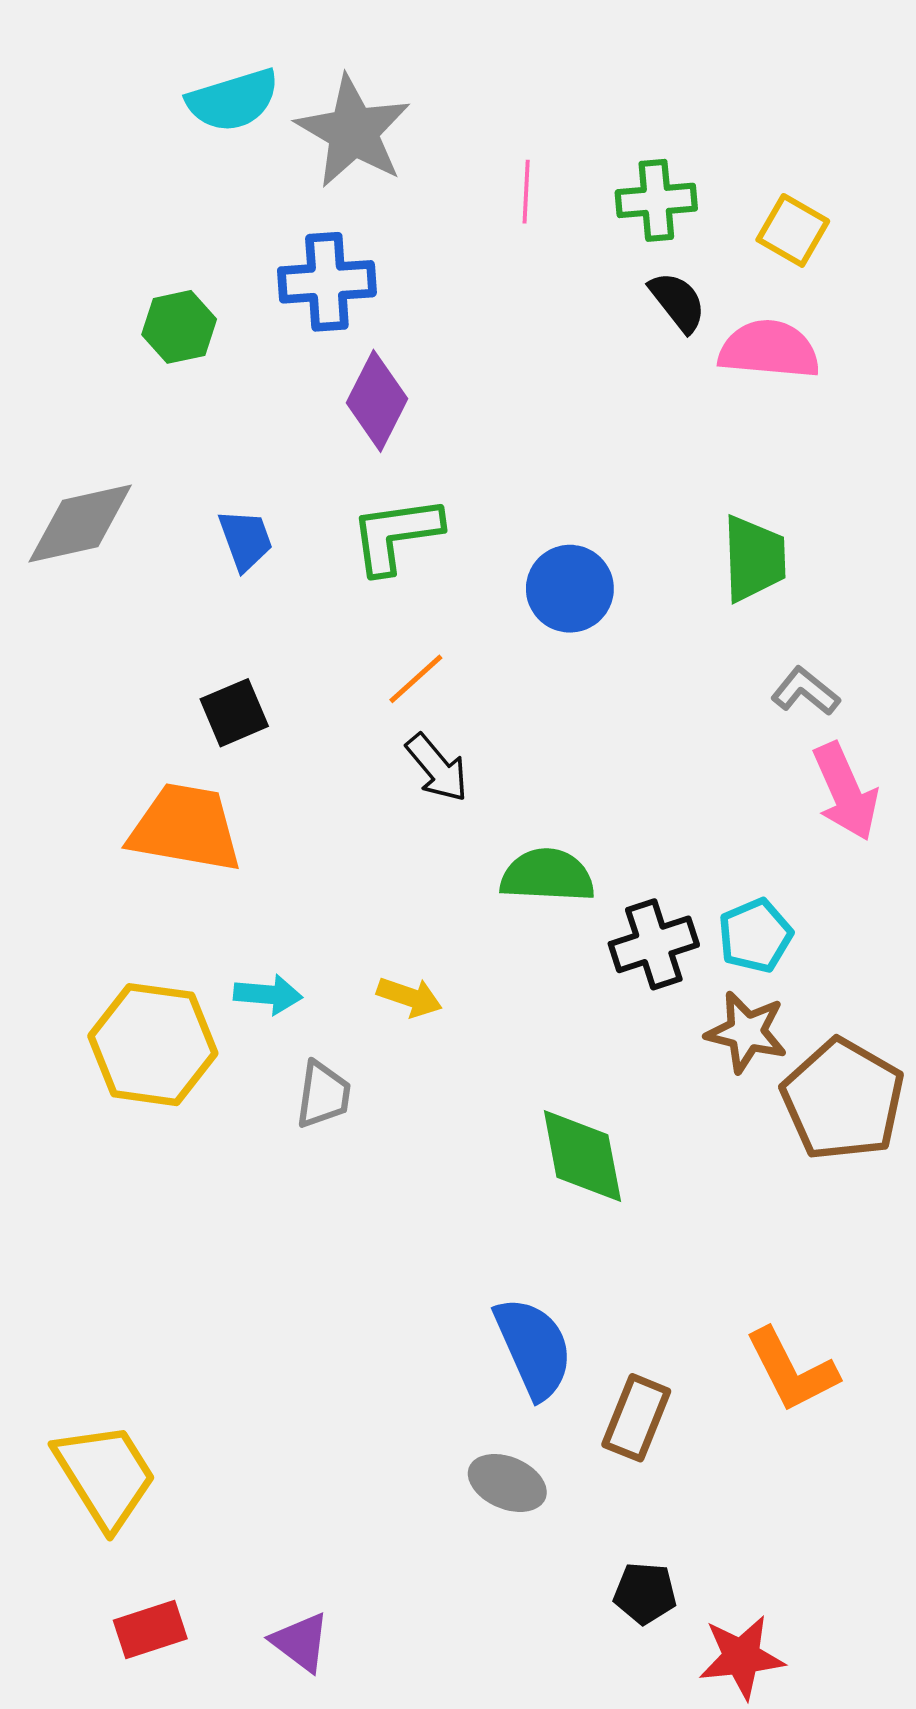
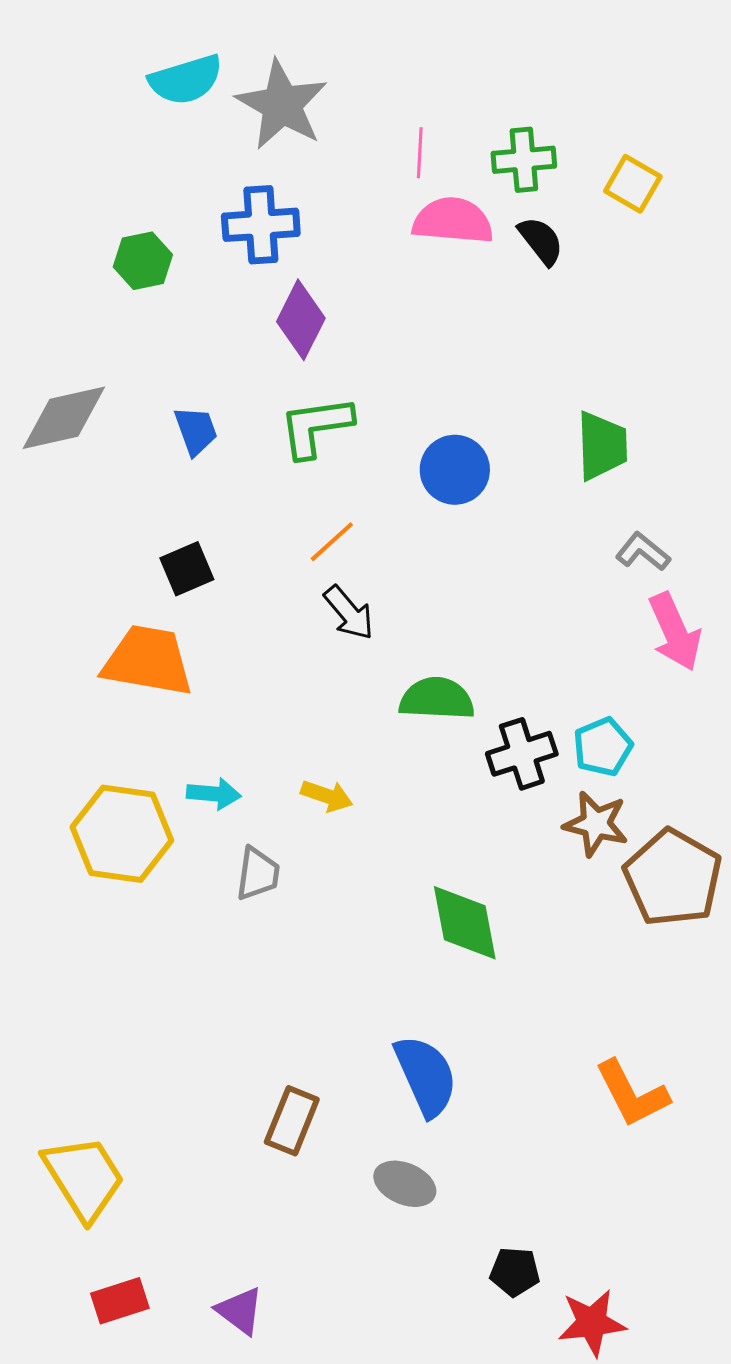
pink semicircle: (769, 349) -> (453, 221), moved
brown rectangle: (636, 1418) -> (292, 1121), moved

